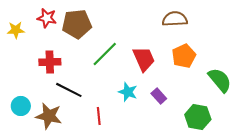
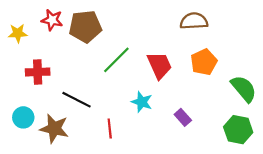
red cross: (50, 62) -> (38, 72), moved
purple rectangle: (159, 96) -> (183, 117), moved
green hexagon: (198, 117) -> (238, 130), moved

